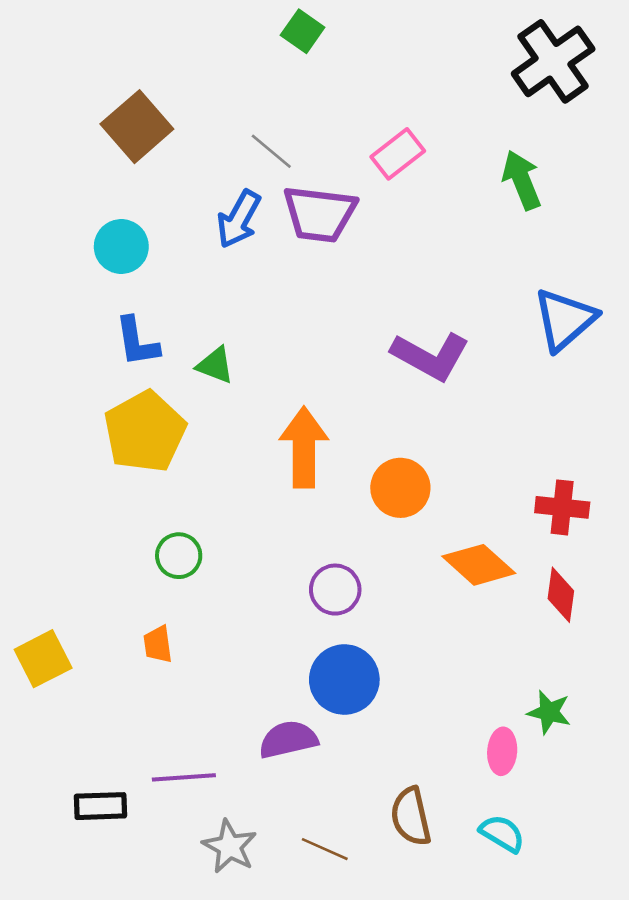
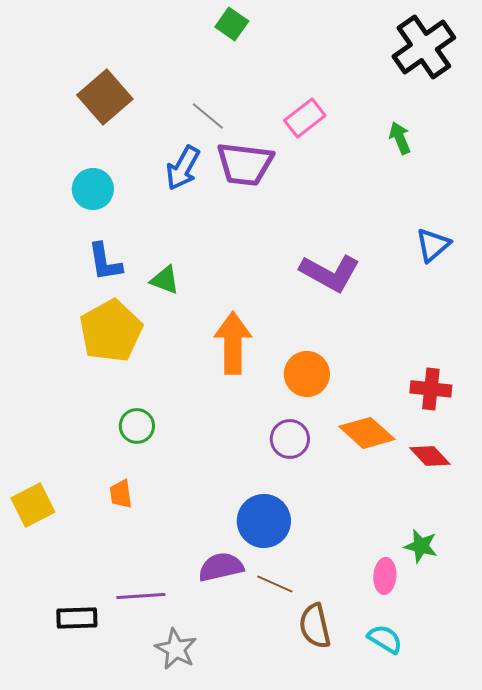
green arrow: (522, 180) -> (400, 138), size x0.7
blue triangle: (565, 320) -> (433, 245), size x0.7
purple circle: (335, 590) -> (290, 439), moved
red diamond: (561, 595) -> (430, 456), turned -51
brown line: (325, 849) -> (275, 584), moved

